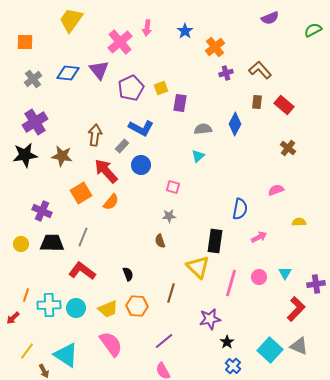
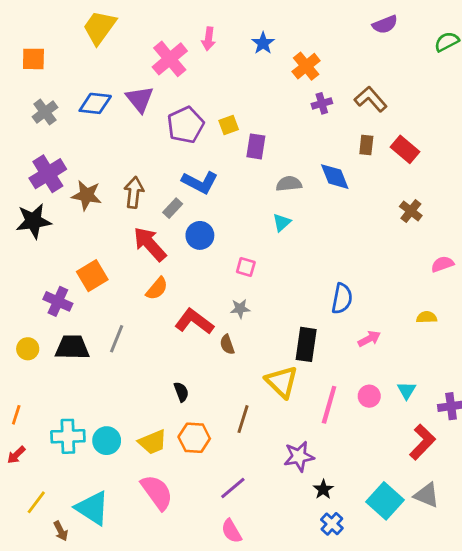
blue diamond: (235, 124) -> (335, 177), turned -50
brown star: (62, 156) -> (87, 195), moved
pink semicircle: (276, 190) -> (442, 264), moved
orange square: (81, 193) -> (92, 276), moved
red L-shape: (82, 271) -> (194, 322), moved
orange line: (26, 295) -> (16, 415), moved

